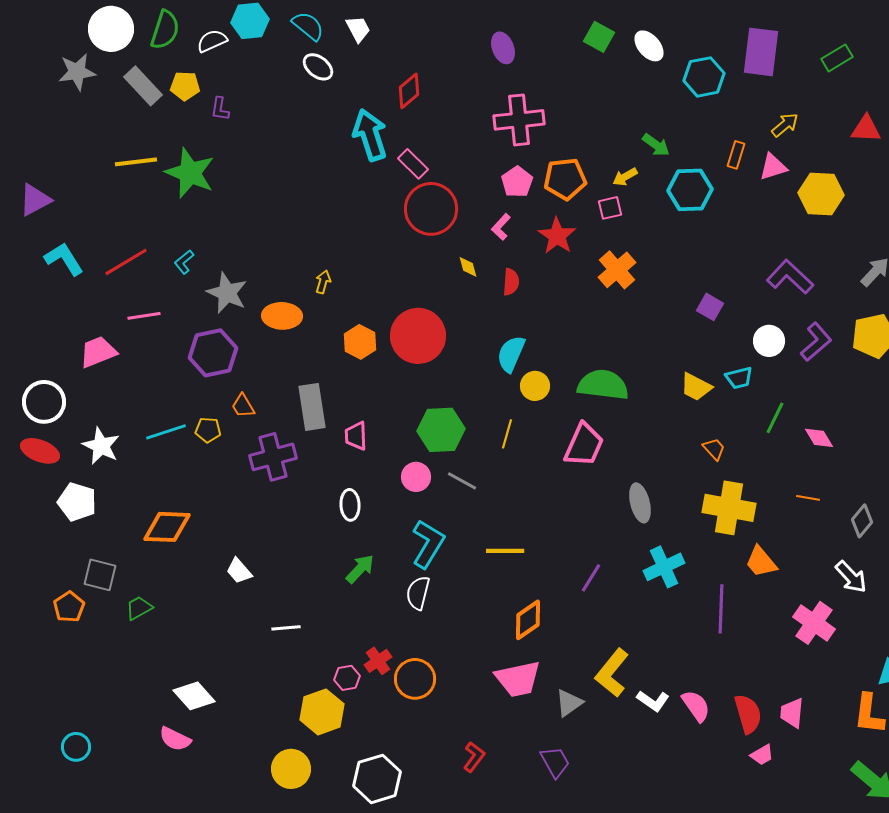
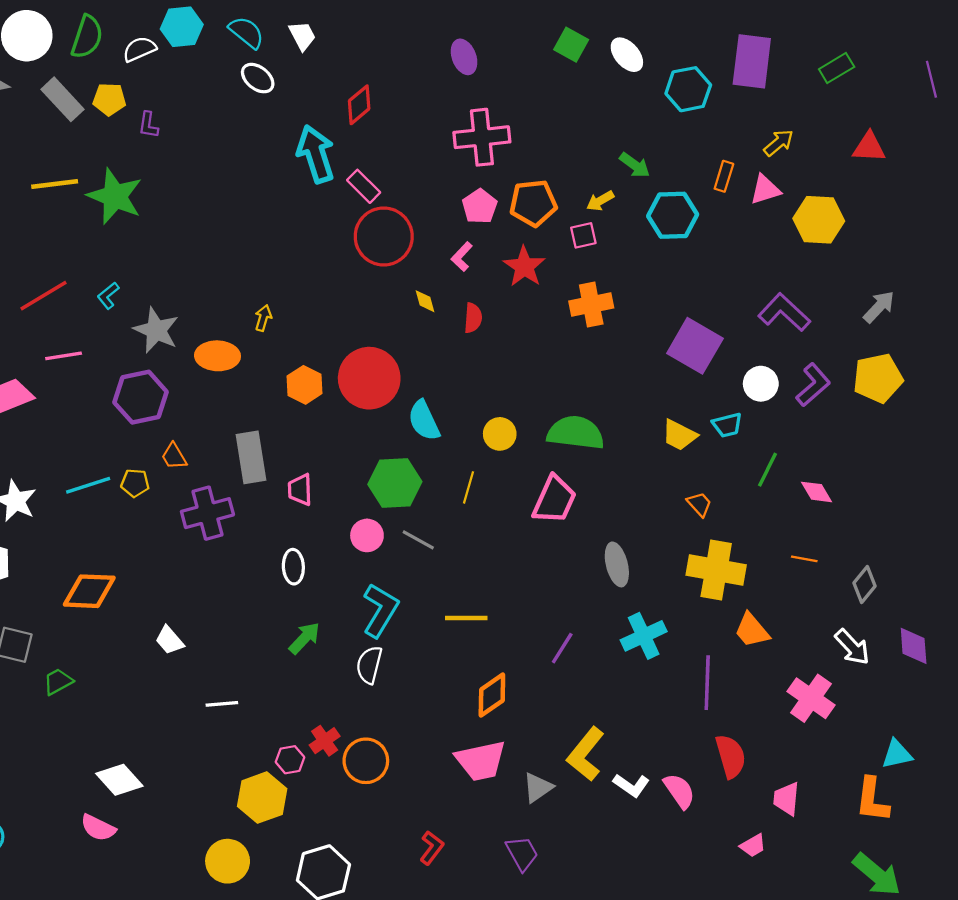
orange cross: (617, 270) -> (591, 305), turned 30
purple square: (710, 307) -> (695, 346), size x1.8
cyan semicircle: (511, 354) -> (424, 421), moved, turned -48
red semicircle: (748, 714) -> (731, 756), moved

